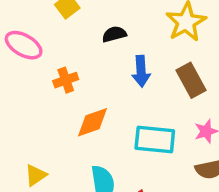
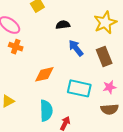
blue arrow: (141, 71) -> (76, 48), turned 138
orange cross: (66, 80) -> (16, 47), moved, turned 32

